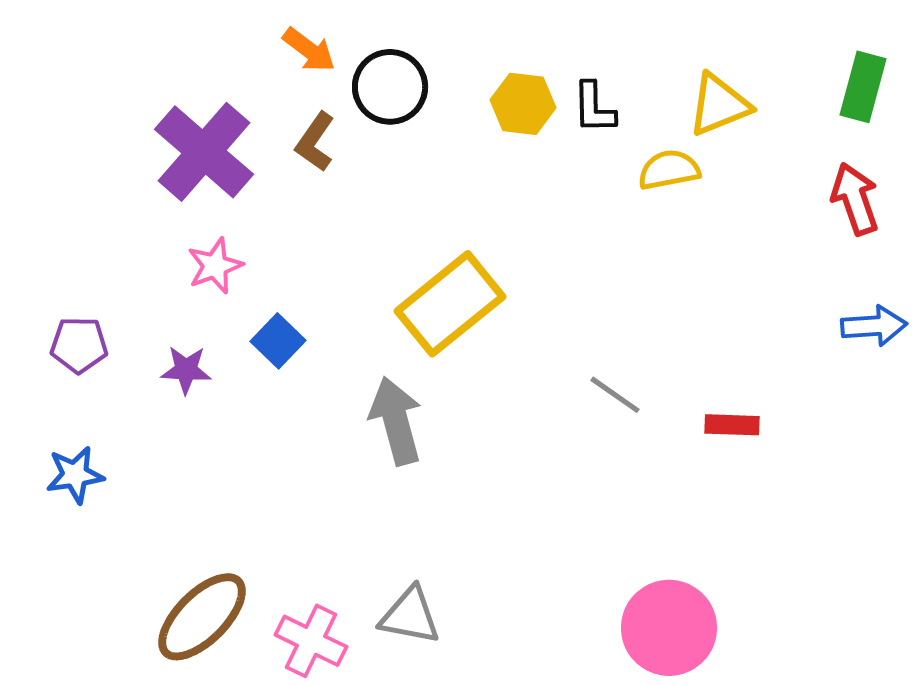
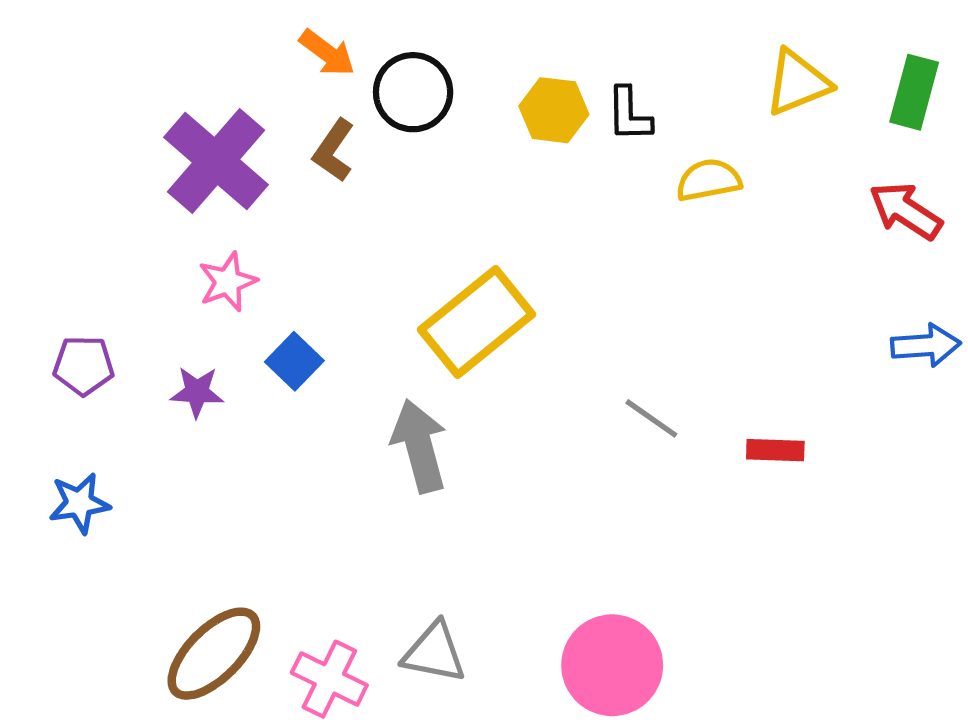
yellow triangle: (719, 105) -> (798, 83), moved
red arrow: (855, 199) -> (906, 211), turned -38
pink circle: (669, 628) -> (612, 665), moved

